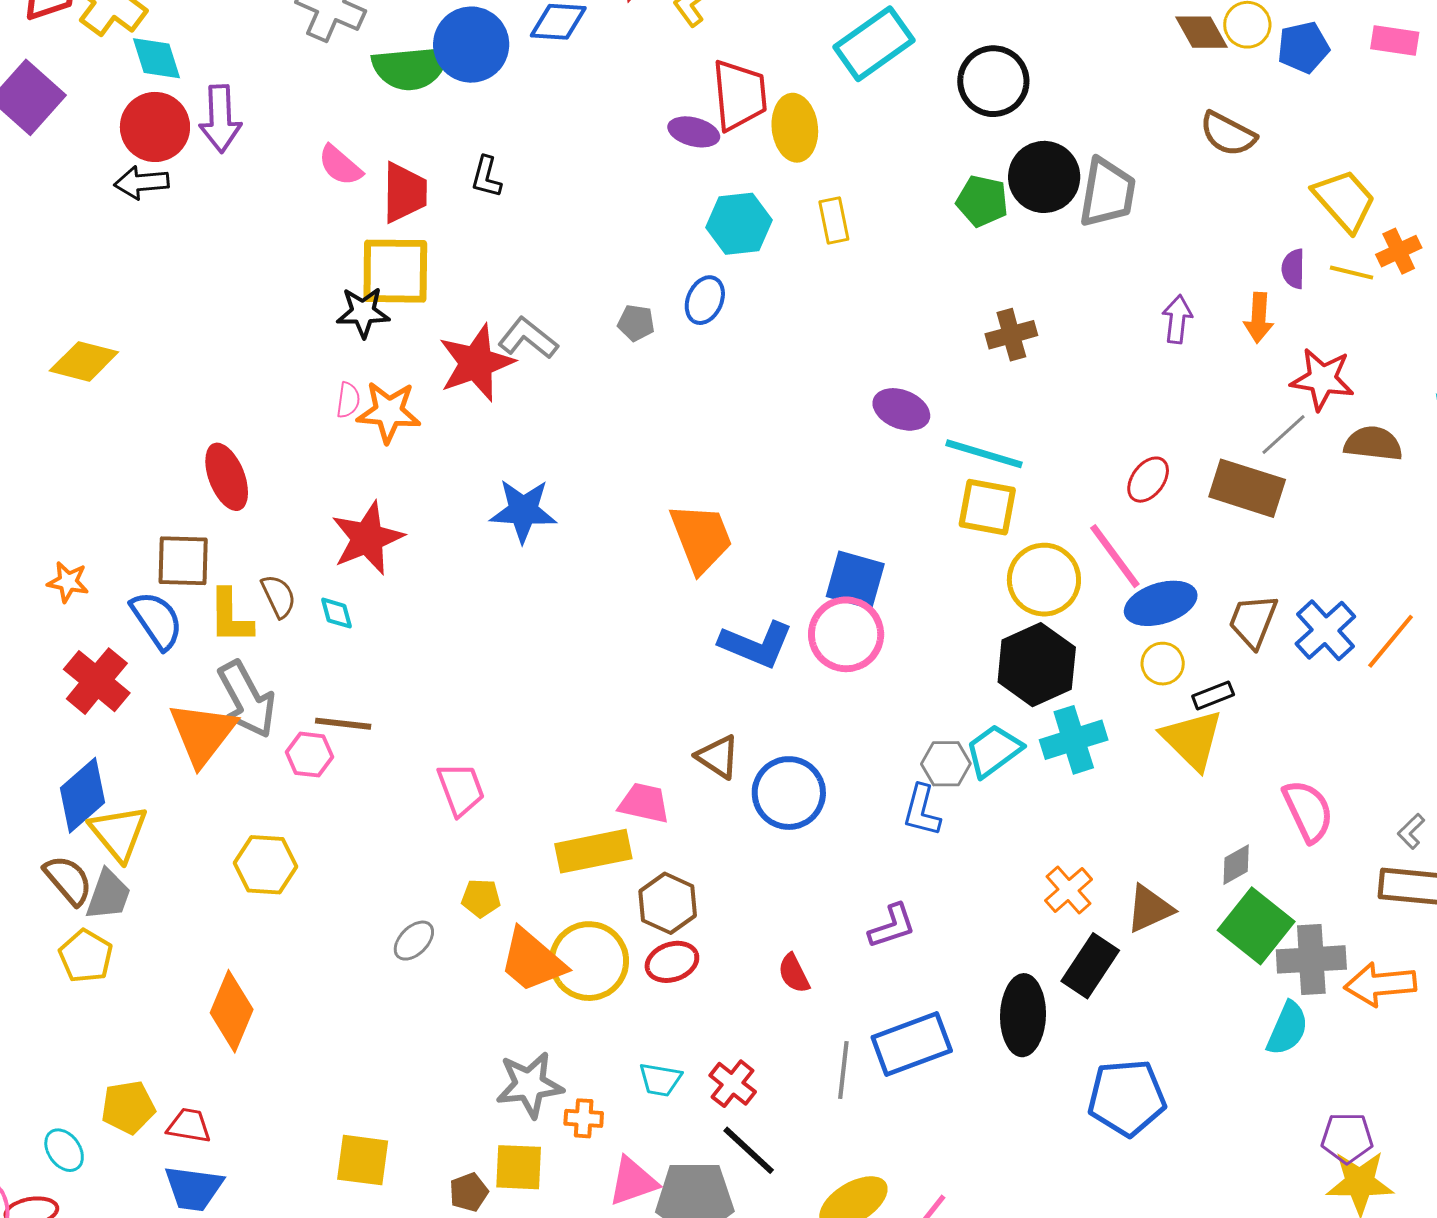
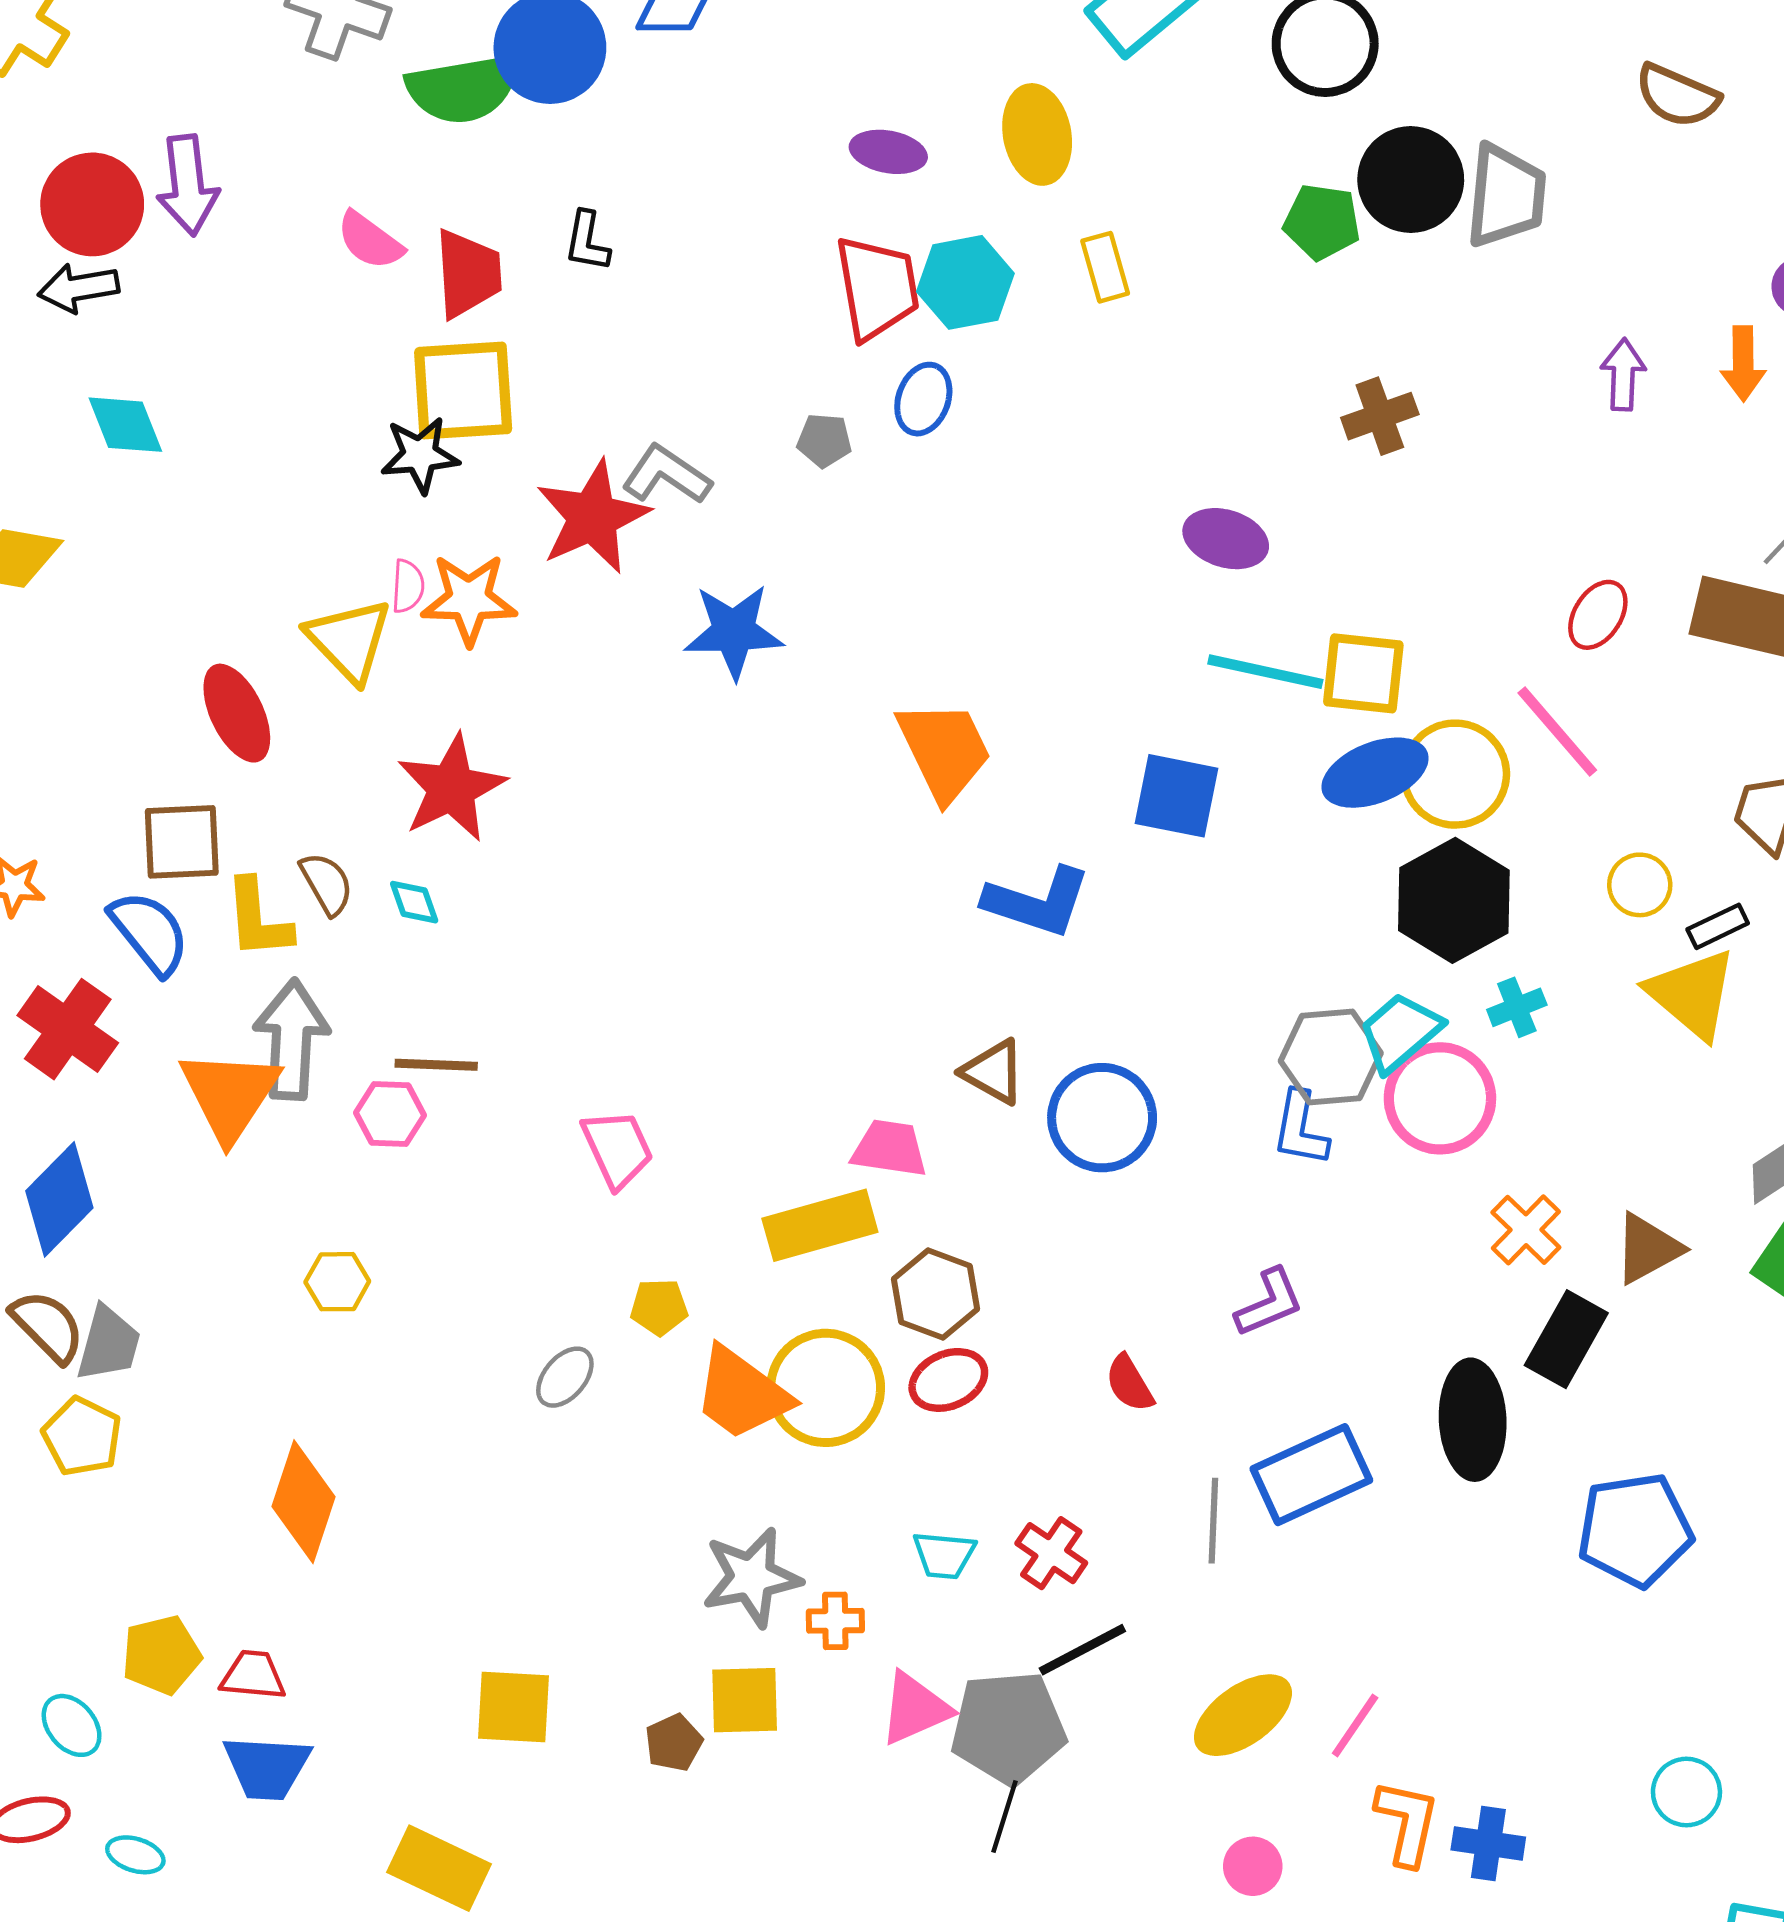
cyan diamond: (156, 58) -> (125, 425), moved
red trapezoid: (740, 95) -> (877, 288), moved
cyan line: (984, 454) -> (1265, 672), moved
blue star: (523, 511) -> (734, 631), moved
blue ellipse: (1161, 603) -> (1375, 773), moved
pink circle: (846, 634) -> (1440, 1098), moved
gray arrow: (247, 699) -> (291, 1039), turned -144
cyan cross: (1074, 740) -> (1517, 1007), size x0.6
gray hexagon: (946, 764) -> (1331, 1057), size x1.4
yellow triangle: (119, 833) -> (349, 640), moved
yellow hexagon: (266, 865) -> (337, 1282), size x0.7
black line: (749, 1150) -> (1082, 1650), turned -66

